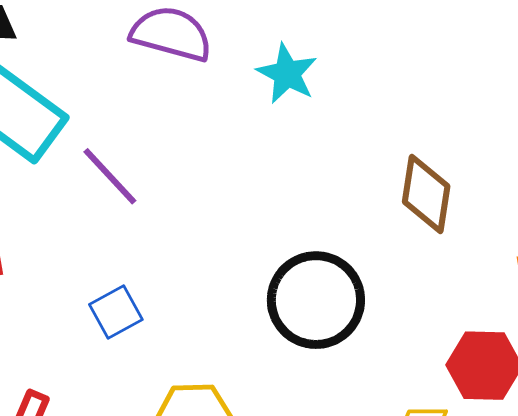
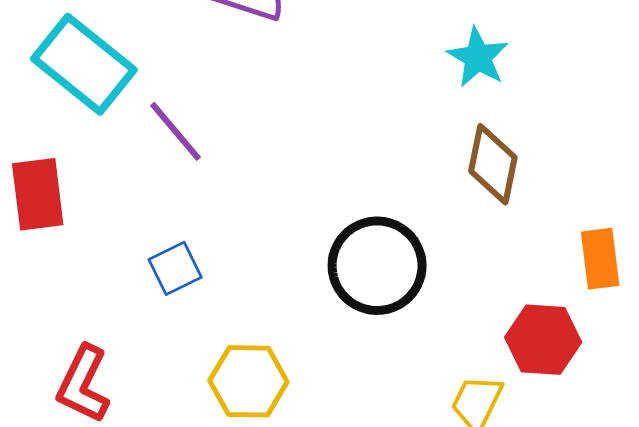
cyan star: (287, 74) -> (478, 57), moved

